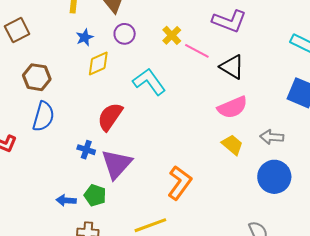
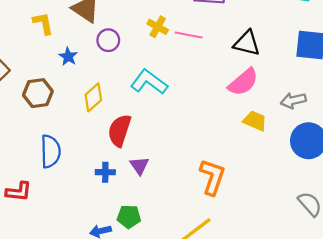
yellow diamond: (98, 63) -> (93, 97), moved
black triangle: (232, 67) -> (247, 43), moved
brown hexagon: (37, 77) -> (38, 93), moved
purple triangle: (117, 164) -> (139, 166), moved, size x0.6

